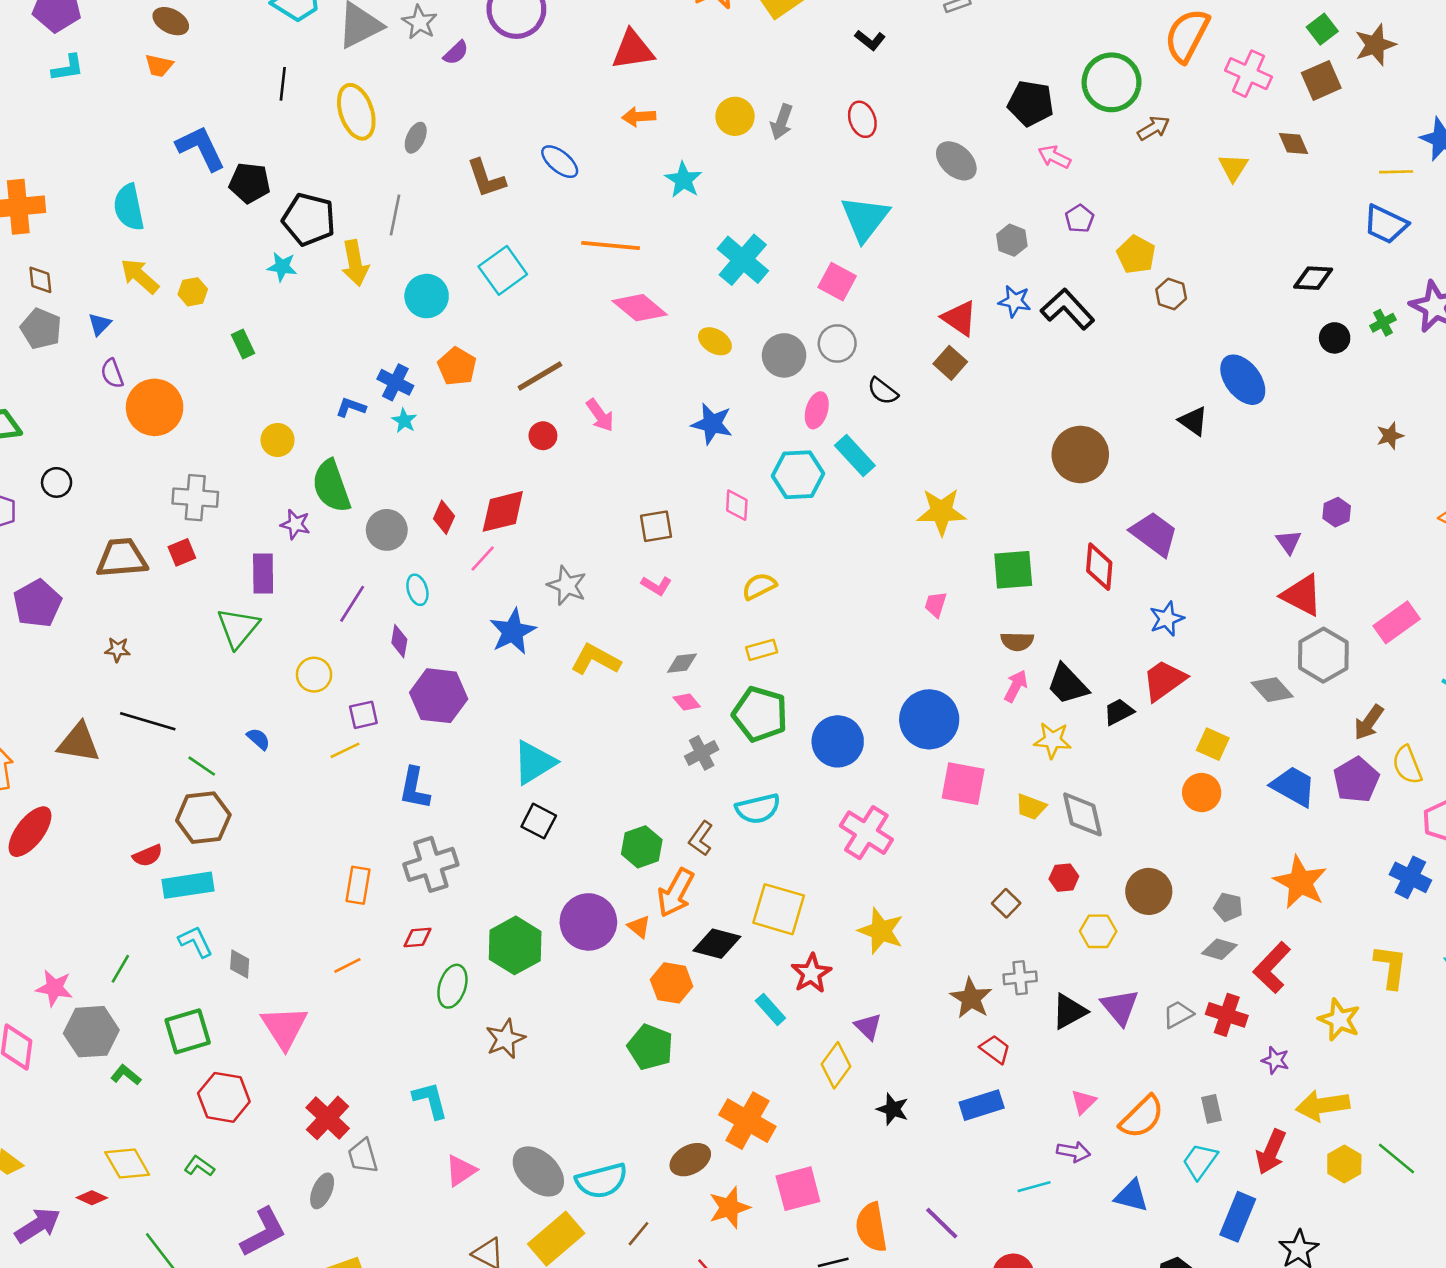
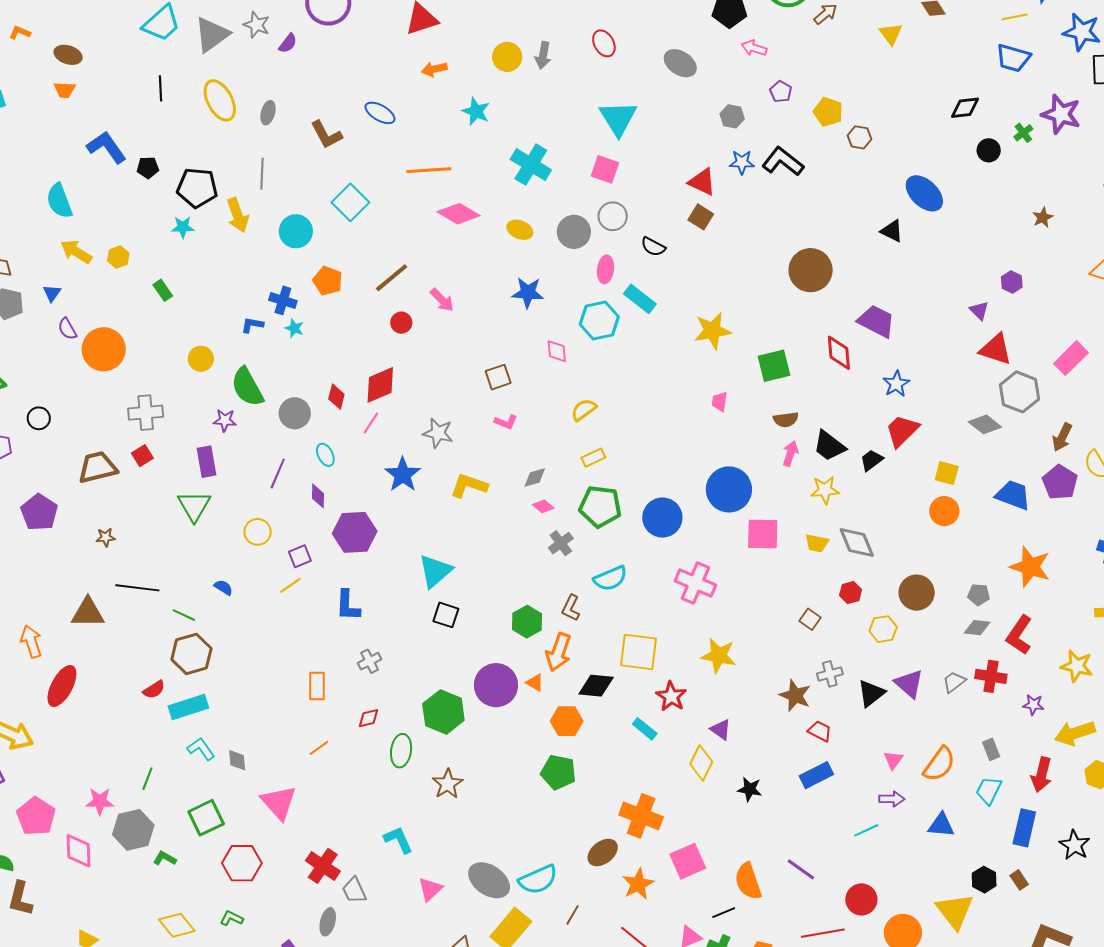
black pentagon: (250, 183) -> (148, 168), size x0.7
gray cross: (431, 864) -> (370, 661), size x0.6

